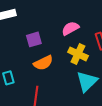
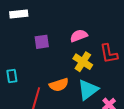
orange semicircle: (43, 63) -> (59, 85), moved

